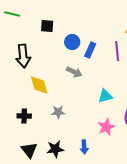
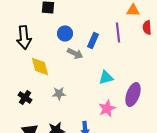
blue circle: (72, 42) -> (65, 33), moved
blue rectangle: (90, 50) -> (93, 40), moved
black cross: (24, 116) -> (25, 97), turned 32

